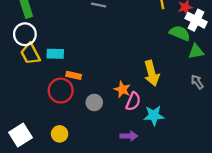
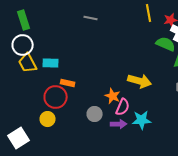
yellow arrow: (152, 73) -> (140, 81), turned -60
gray circle: (94, 102) -> (95, 114), moved
yellow circle: (60, 134) -> (48, 119), moved
purple arrow: (129, 136) -> (119, 124), moved

